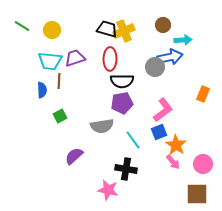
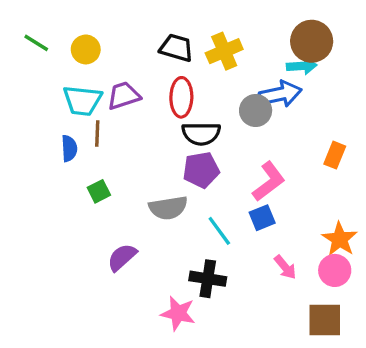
brown circle: (163, 25) -> (312, 41), moved, size x1.6
yellow cross: (124, 31) -> (224, 51), moved
orange star: (176, 145) -> (340, 239), moved

